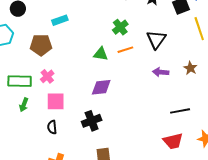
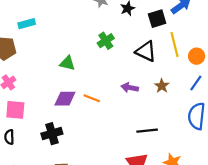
green cross: (120, 27) -> (106, 41), moved
black triangle: (156, 39) -> (146, 51), moved, turned -45
orange line: (125, 50) -> (92, 98), moved, turned 35

